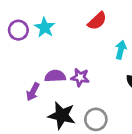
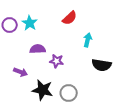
purple semicircle: (55, 76) -> (38, 49), moved
purple arrow: (33, 92) -> (21, 72), turned -96

